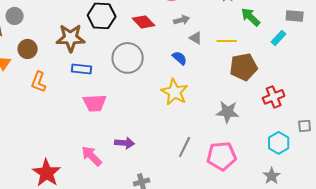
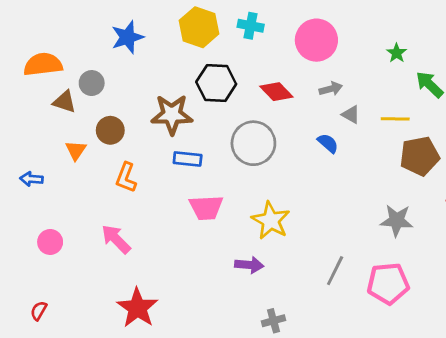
yellow star: (175, 92) -> (271, 221), moved
pink arrow: (92, 156) -> (116, 239), moved

